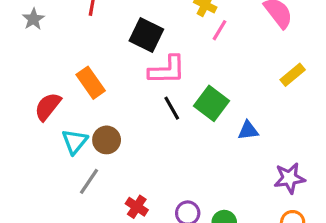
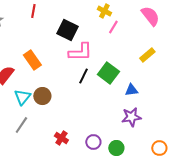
yellow rectangle: (293, 75) -> (147, 55), moved
black line: (172, 108) -> (83, 76), turned 56
purple star: (289, 178) -> (131, 117), moved
gray line: (89, 181) -> (21, 125), moved

